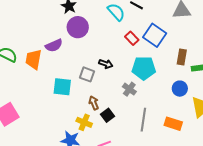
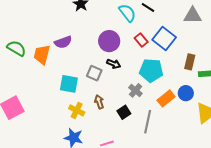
purple circle: (78, 27) -> (109, 41), moved
black square: (108, 115) -> (124, 112), moved
yellow cross: (84, 122) -> (77, 110), moved
orange rectangle: (173, 124) -> (166, 98), moved, turned -60

